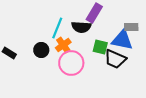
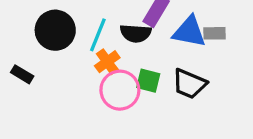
blue triangle: (122, 40) -> (189, 32), moved
green square: (100, 47) -> (148, 81), moved
black circle: (41, 50) -> (55, 30), moved, size x1.6

